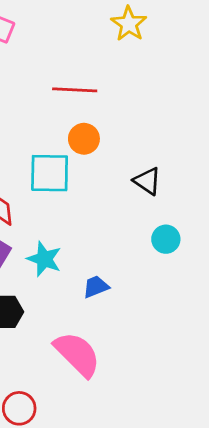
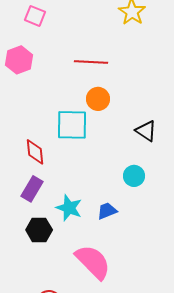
cyan circle: (166, 239) -> (134, 176), moved
cyan star: (44, 259) -> (69, 208), moved

